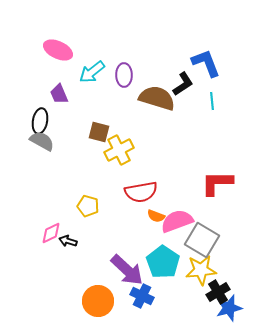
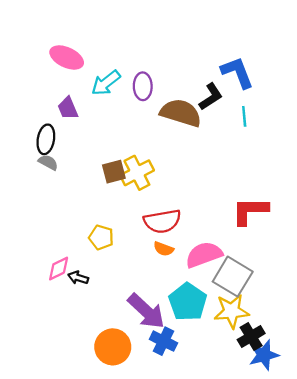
brown square: (99, 132) -> (114, 172), moved, turned -30
gray semicircle: (42, 141) -> (48, 162), size x0.7
orange semicircle: (156, 216) -> (163, 249), moved

